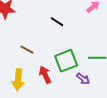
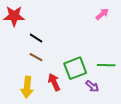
black line: (57, 22) -> (36, 38), moved

